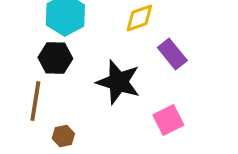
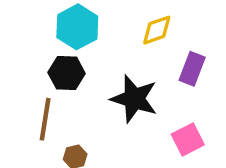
purple rectangle: (172, 54) -> (192, 69), turned 60

